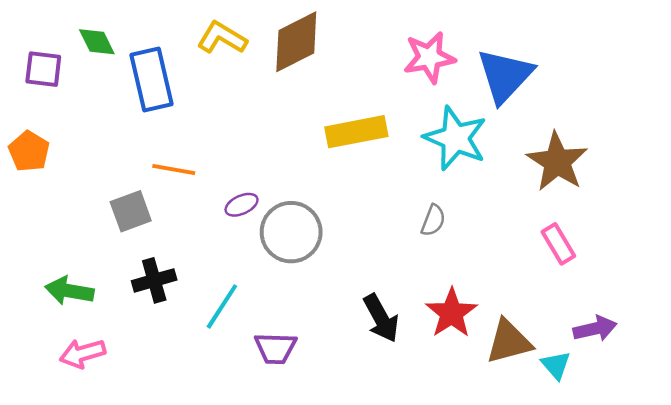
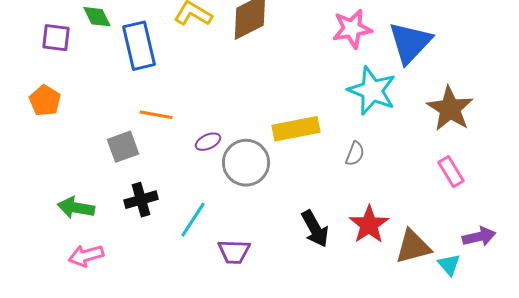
yellow rectangle: (356, 132) -> (296, 129), moved

